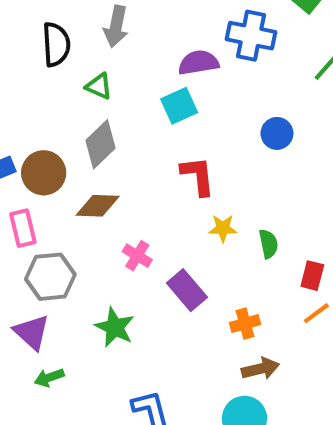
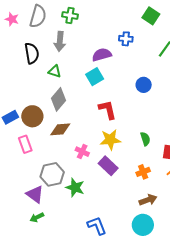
blue cross: (251, 36) -> (126, 39), size x0.6
yellow star: (223, 228) -> (110, 140), moved, size x1.5
gray hexagon: (50, 277) -> (52, 174), moved
orange cross: (245, 324) -> (143, 172), moved
green arrow: (49, 378) -> (37, 217), moved

